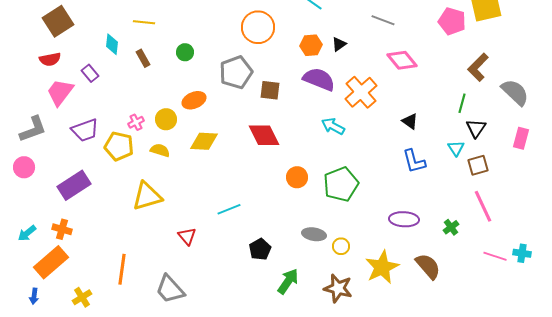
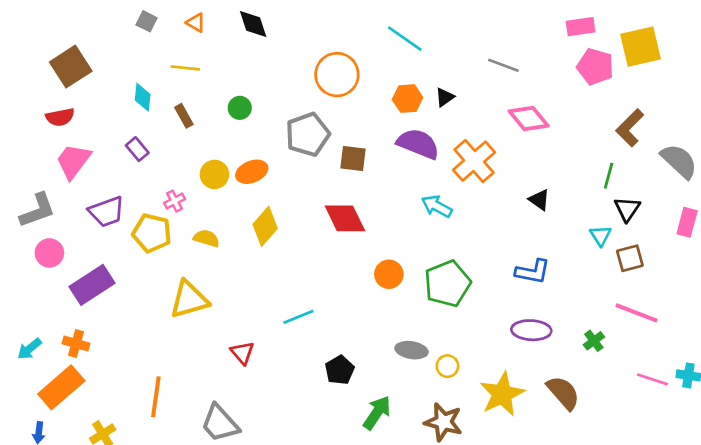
purple rectangle: (90, 73) -> (137, 149), moved
yellow circle: (166, 119) -> (214, 174), moved
yellow diamond: (204, 141) -> (265, 226), turned -52
blue L-shape: (414, 161) -> (533, 272), moved, turned -64
pink circle: (24, 167) -> (49, 253), moved
pink line: (483, 206) -> (636, 313), turned -44

